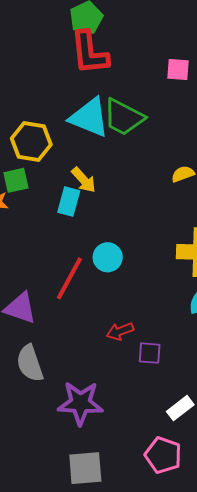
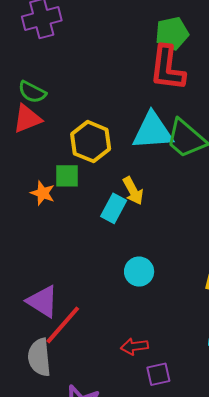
cyan triangle: (89, 117) -> (153, 131), turned -39
red line: (69, 278) -> (63, 325), moved
purple square: (150, 353) -> (158, 374), turned -30

